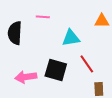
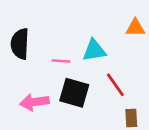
pink line: (43, 17) -> (61, 61), moved

